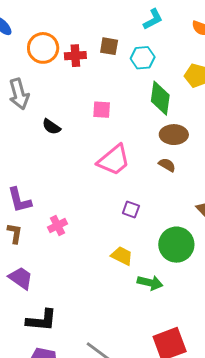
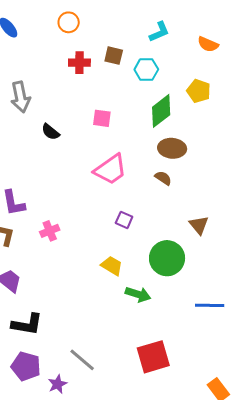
orange circle: (43, 48) -> (69, 22), moved, size x0.7
green diamond: (160, 98) -> (161, 111), turned 40

